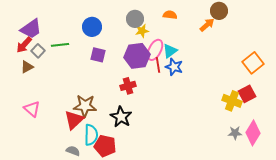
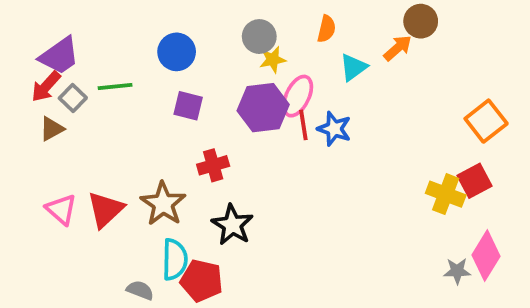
orange semicircle: (170, 15) -> (327, 29), turned 96
cyan triangle: (170, 51) -> (353, 67), moved
red cross: (128, 86) -> (213, 165), moved
brown star: (85, 106) -> (163, 204), turned 30
red triangle: (74, 120) -> (105, 209), moved
gray star: (235, 133) -> (457, 271), moved

